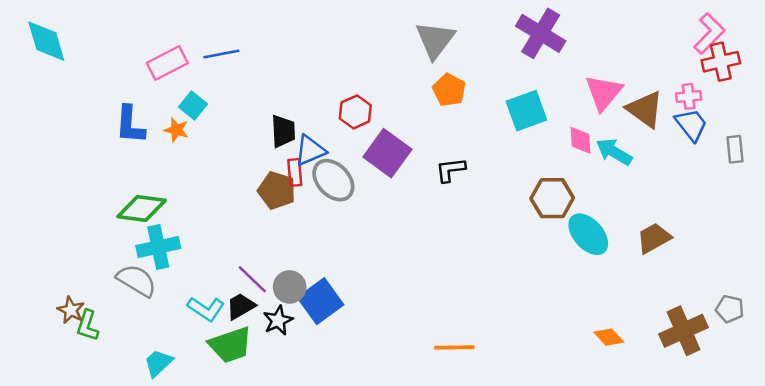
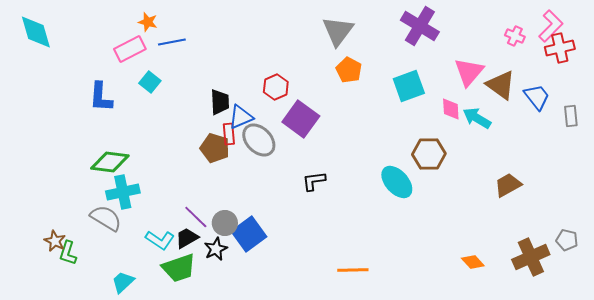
pink cross: (689, 96) -> (515, 36), moved, turned 30
orange star: (176, 130) -> (148, 22), moved
black L-shape: (451, 170) -> (314, 181), moved
cyan ellipse: (588, 234) -> (397, 182), moved

